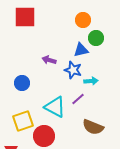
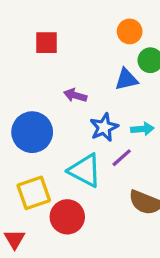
red square: (25, 17) -> (47, 43), moved, size x0.7
blue star: (73, 70) -> (104, 127), moved, turned 30
blue circle: (22, 83) -> (32, 132), size x1.6

